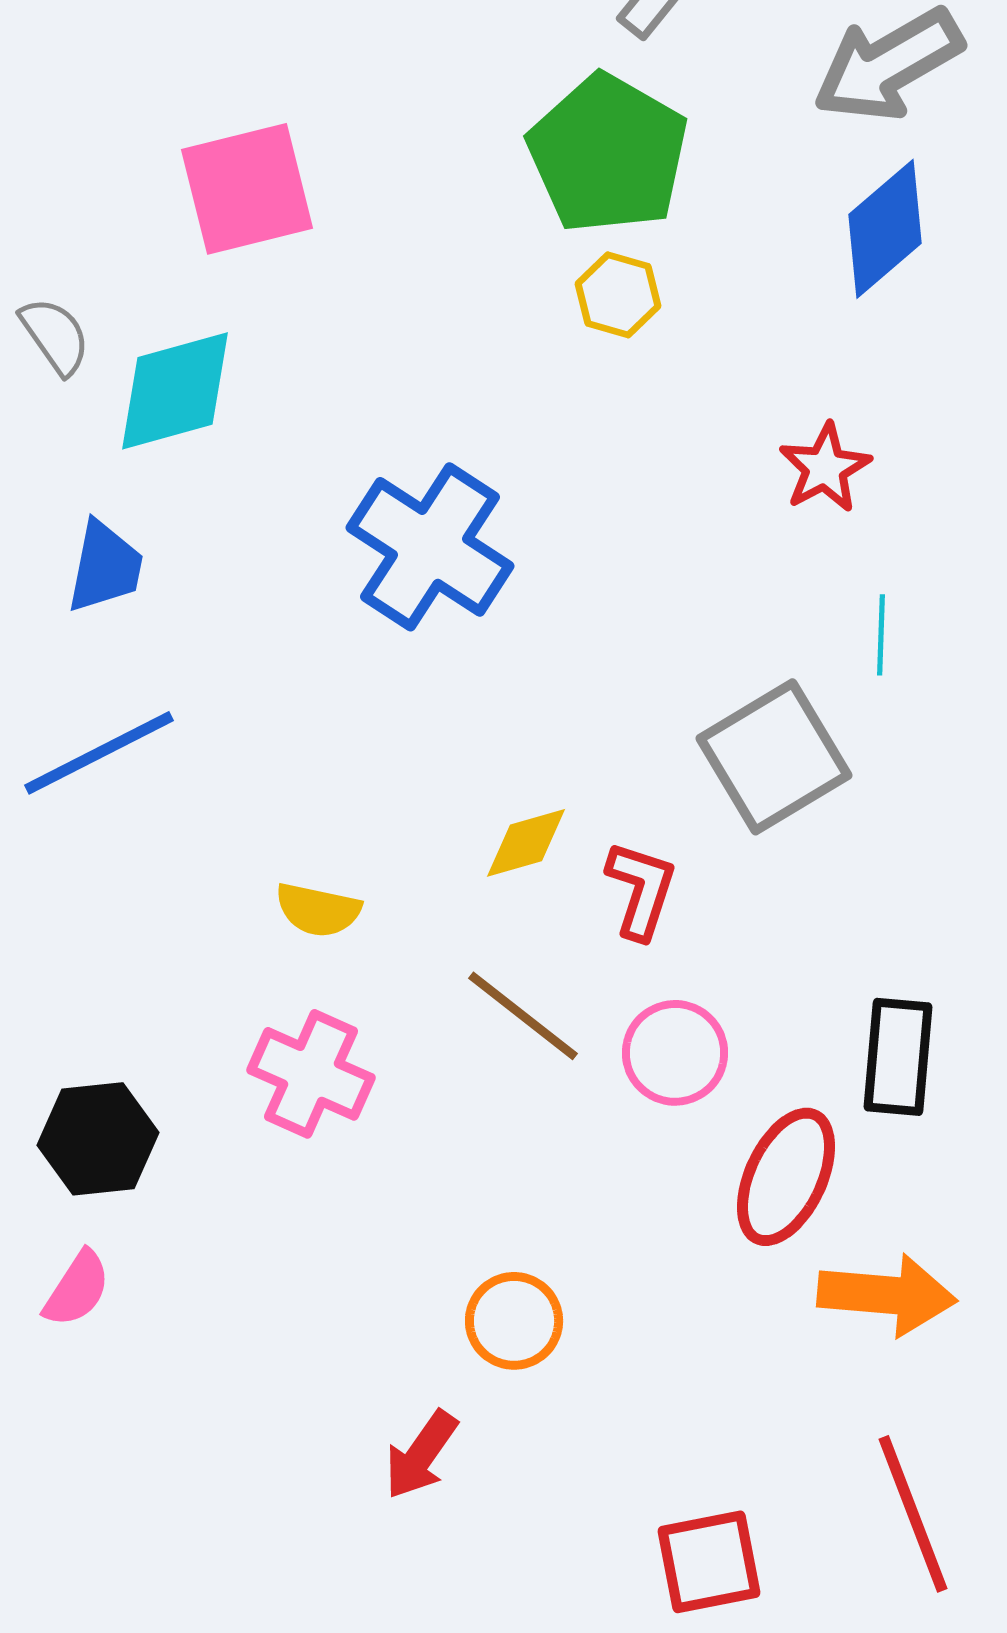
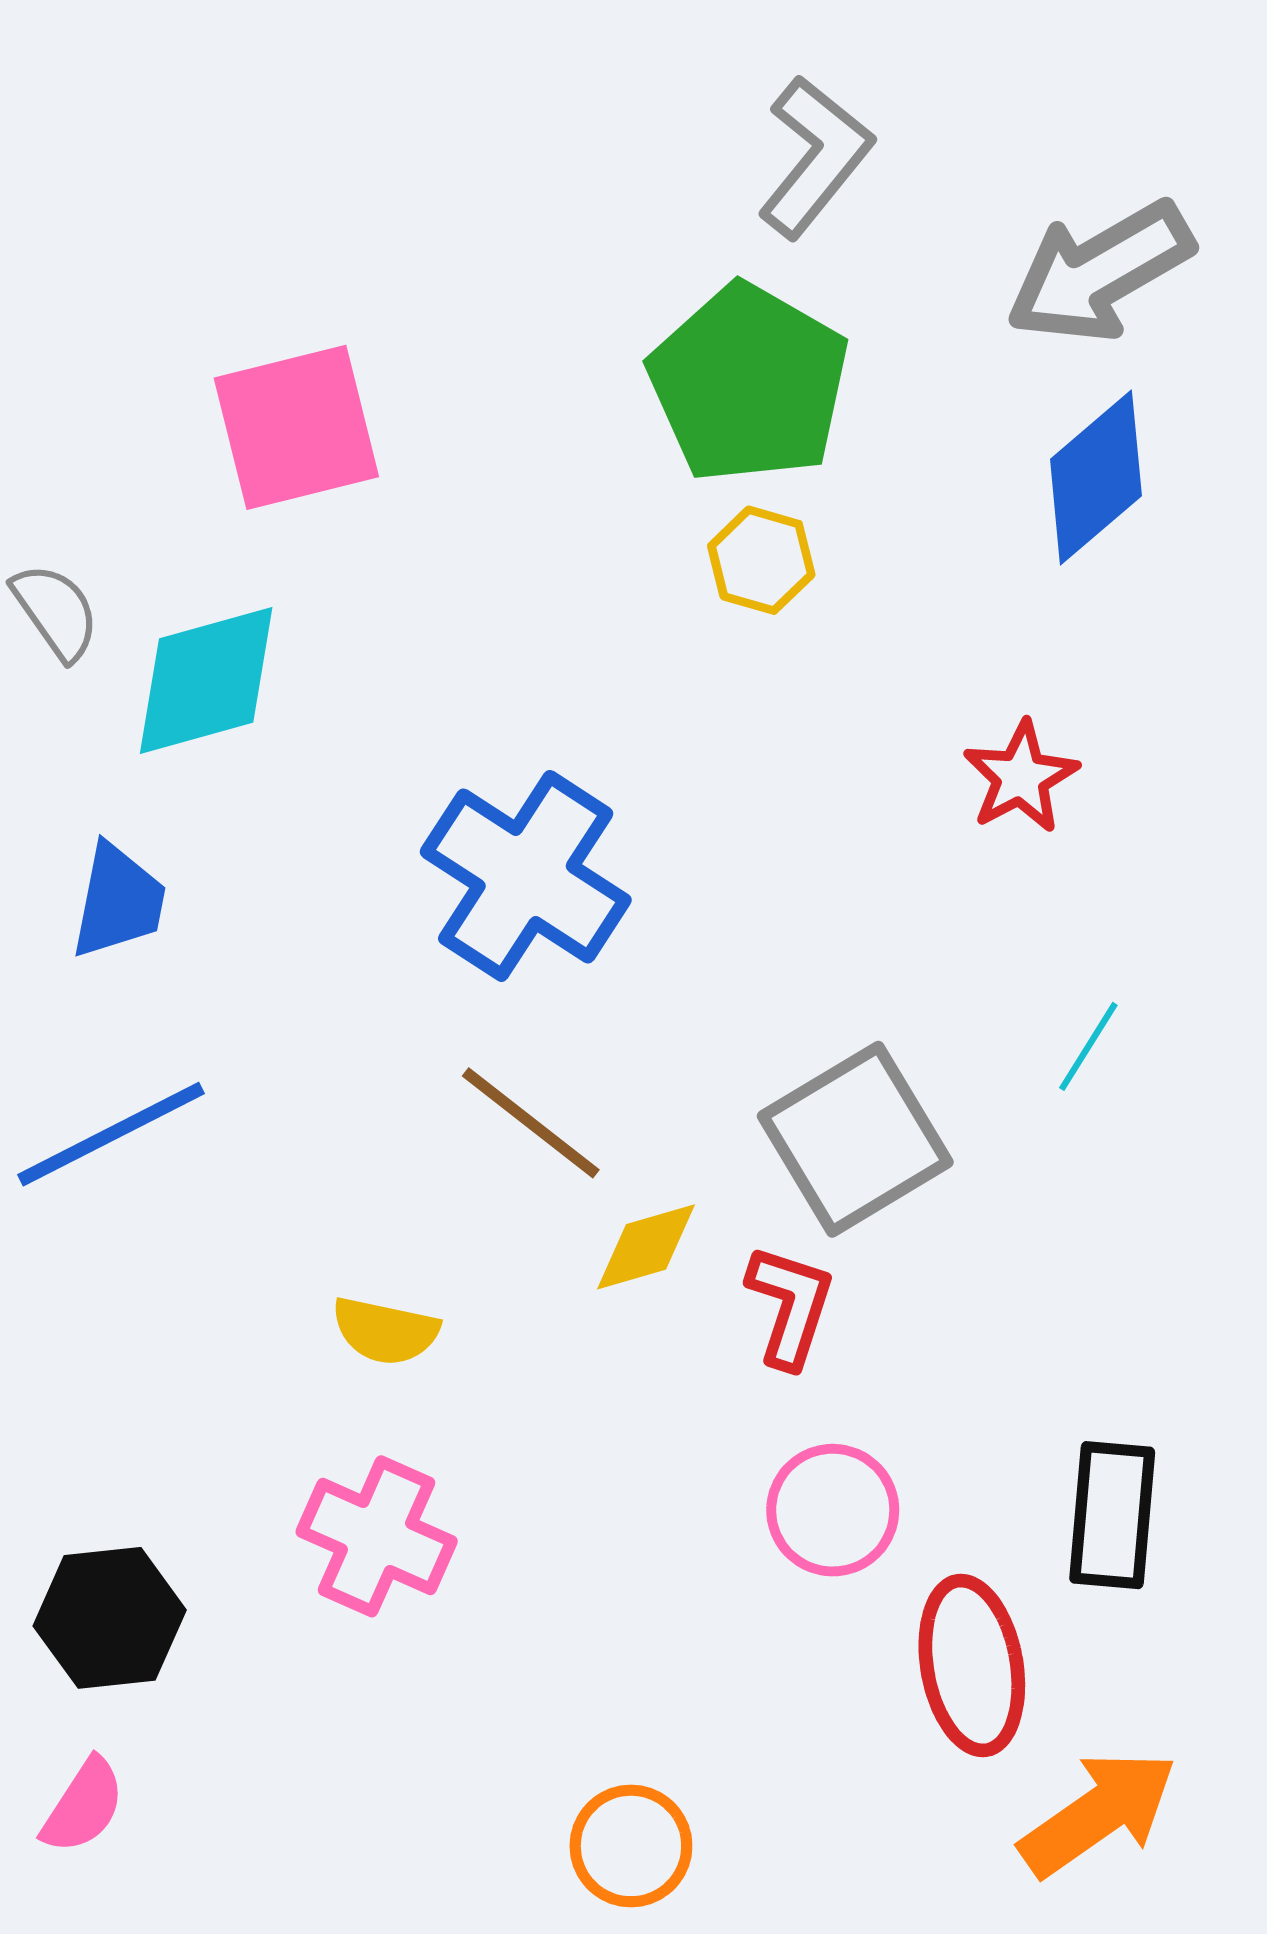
cyan line: (881, 635) -> (1088, 1046), moved, turned 30
gray square: (774, 757) -> (855, 1139), moved
brown line: (523, 1016) -> (531, 1123), moved
red ellipse: (786, 1177) -> (972, 1666), turned -35
orange arrow: (887, 1295) -> (1098, 1813), turned -40

